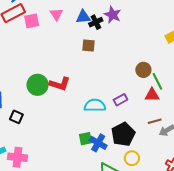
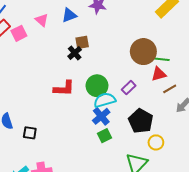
black cross: (96, 22) -> (75, 53), moved
brown circle: (143, 70) -> (143, 52), size x1.6
green line: (157, 81) -> (160, 59), turned -42
green circle: (38, 85) -> (97, 86), moved
brown line: (155, 121) -> (170, 89), moved
blue cross: (98, 143) -> (101, 116), moved, turned 36

